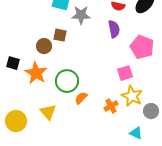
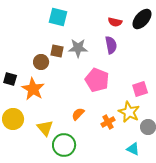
gray star: (81, 15) -> (78, 48), moved
pink pentagon: (142, 47) -> (97, 80), moved
pink square: (125, 73) -> (140, 89), moved
green circle: (67, 81) -> (64, 145), moved
yellow circle: (16, 121) -> (13, 119), moved

